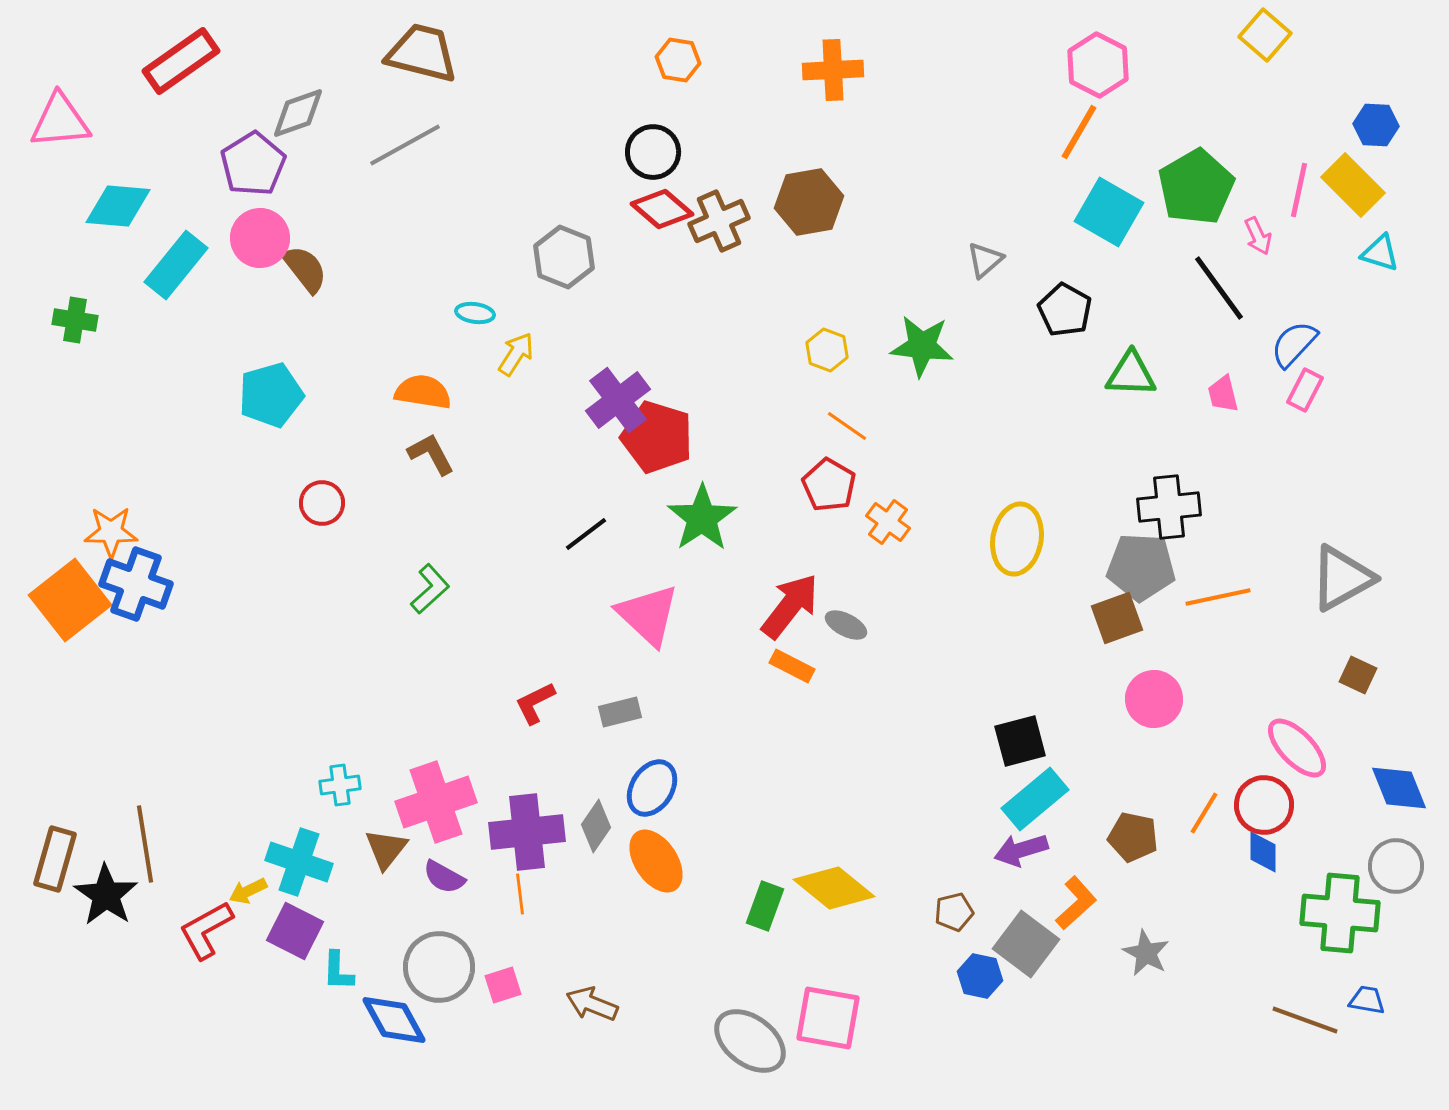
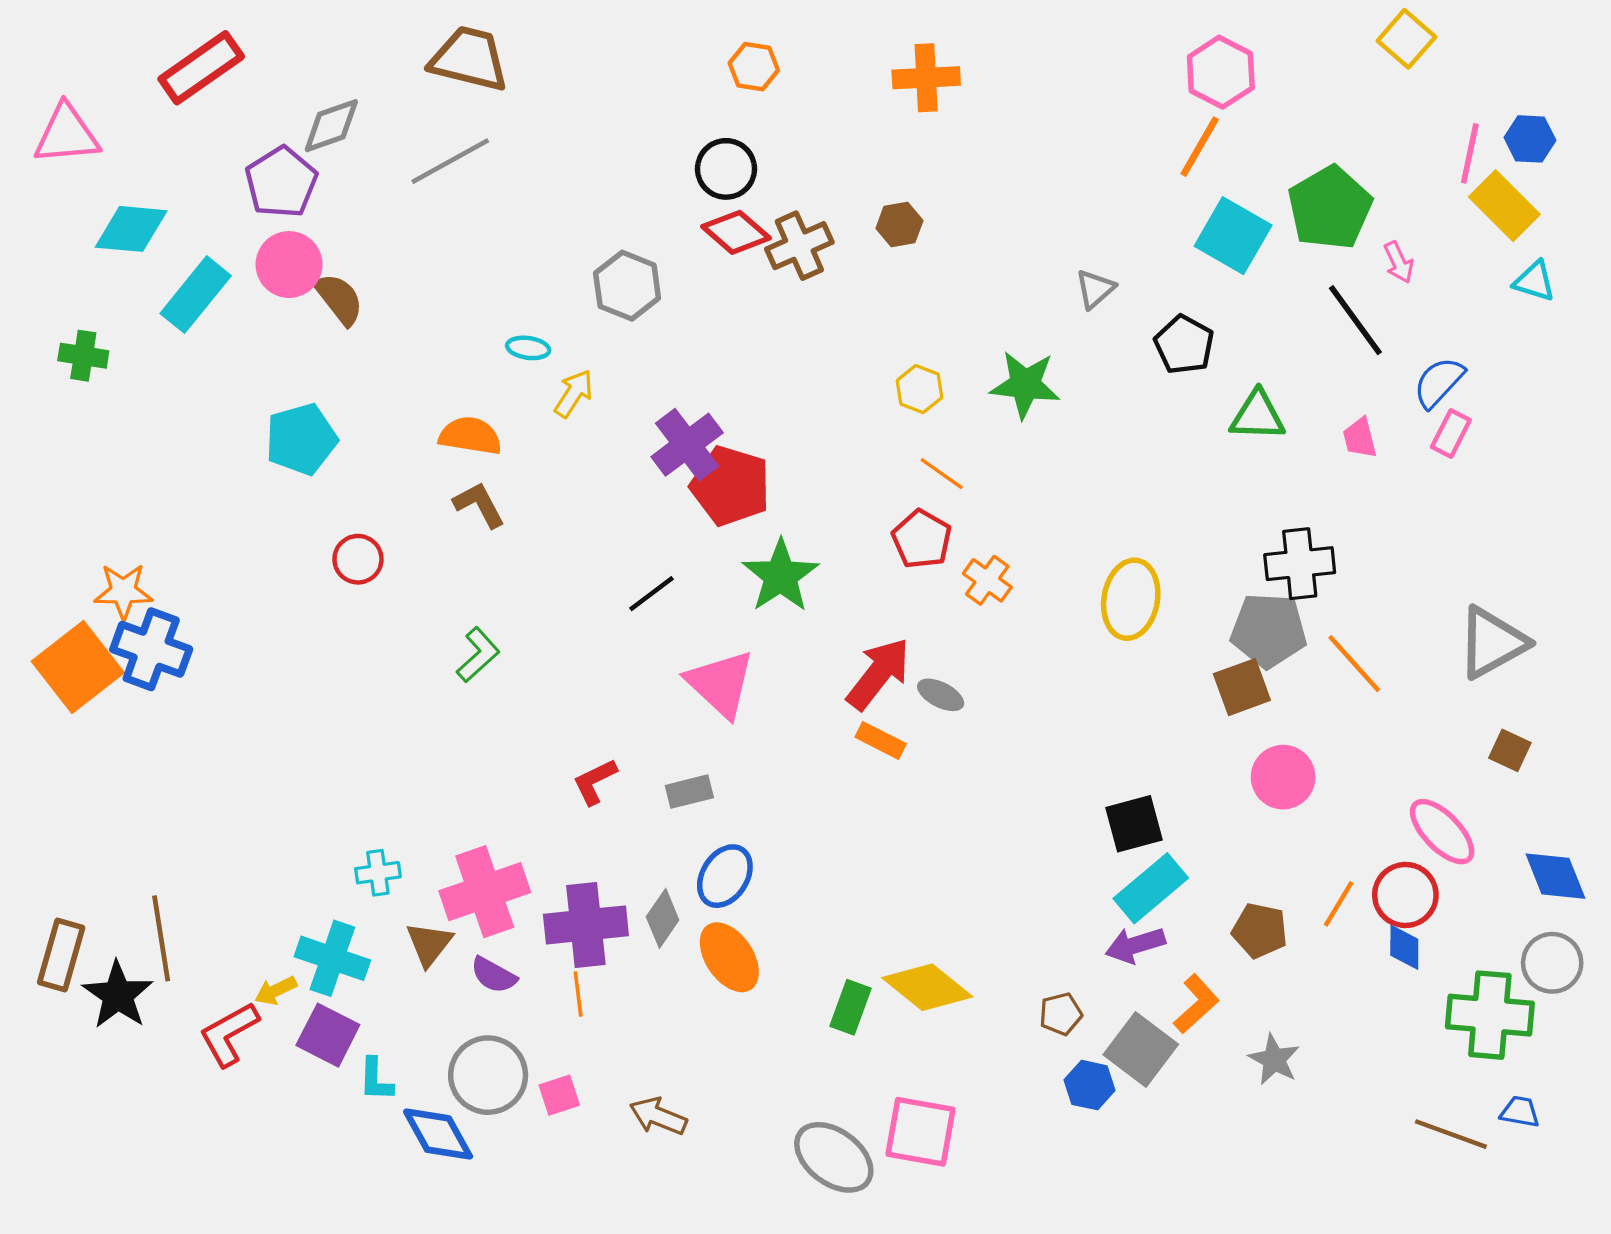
pink line: (1299, 190) -> (1470, 153), moved
brown hexagon: (809, 202) -> (899, 224), size x0.6
orange line: (1218, 597) -> (1354, 664), turned 60

